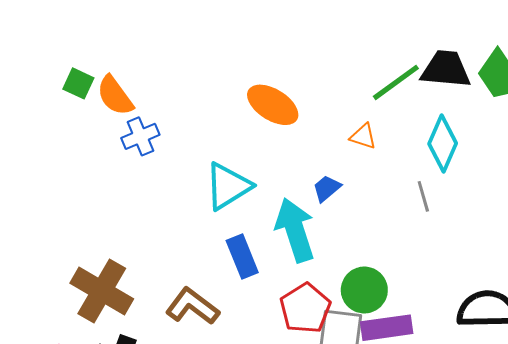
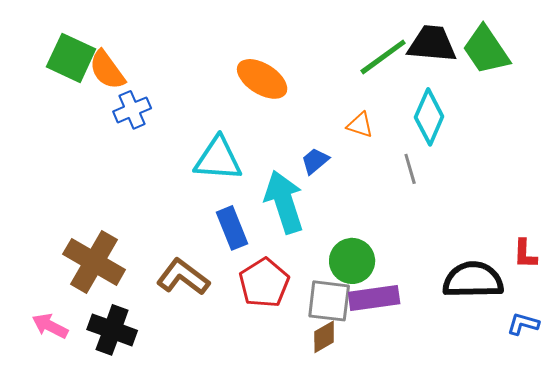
green square: (78, 83) -> (71, 58), size x1.6
orange triangle: (363, 136) -> (360, 125), moved
cyan triangle: (228, 186) -> (218, 159), turned 36
red pentagon: (305, 308) -> (264, 283), moved

